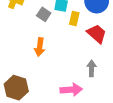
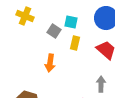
yellow rectangle: (74, 18) -> (75, 43), moved

